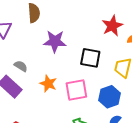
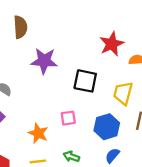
orange star: (48, 84) -> (38, 133), moved
pink square: (76, 90) -> (68, 118), size x0.6

